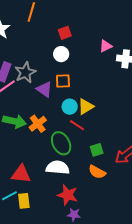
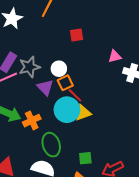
white circle: (61, 54) -> (59, 69), moved
orange square: (63, 81) -> (65, 83), turned -35
cyan circle: (70, 107) -> (67, 110), size x1.6
red line: (77, 125) -> (75, 95), moved

